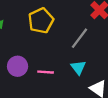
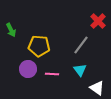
yellow pentagon: (41, 21) -> (39, 46), moved, turned 30

